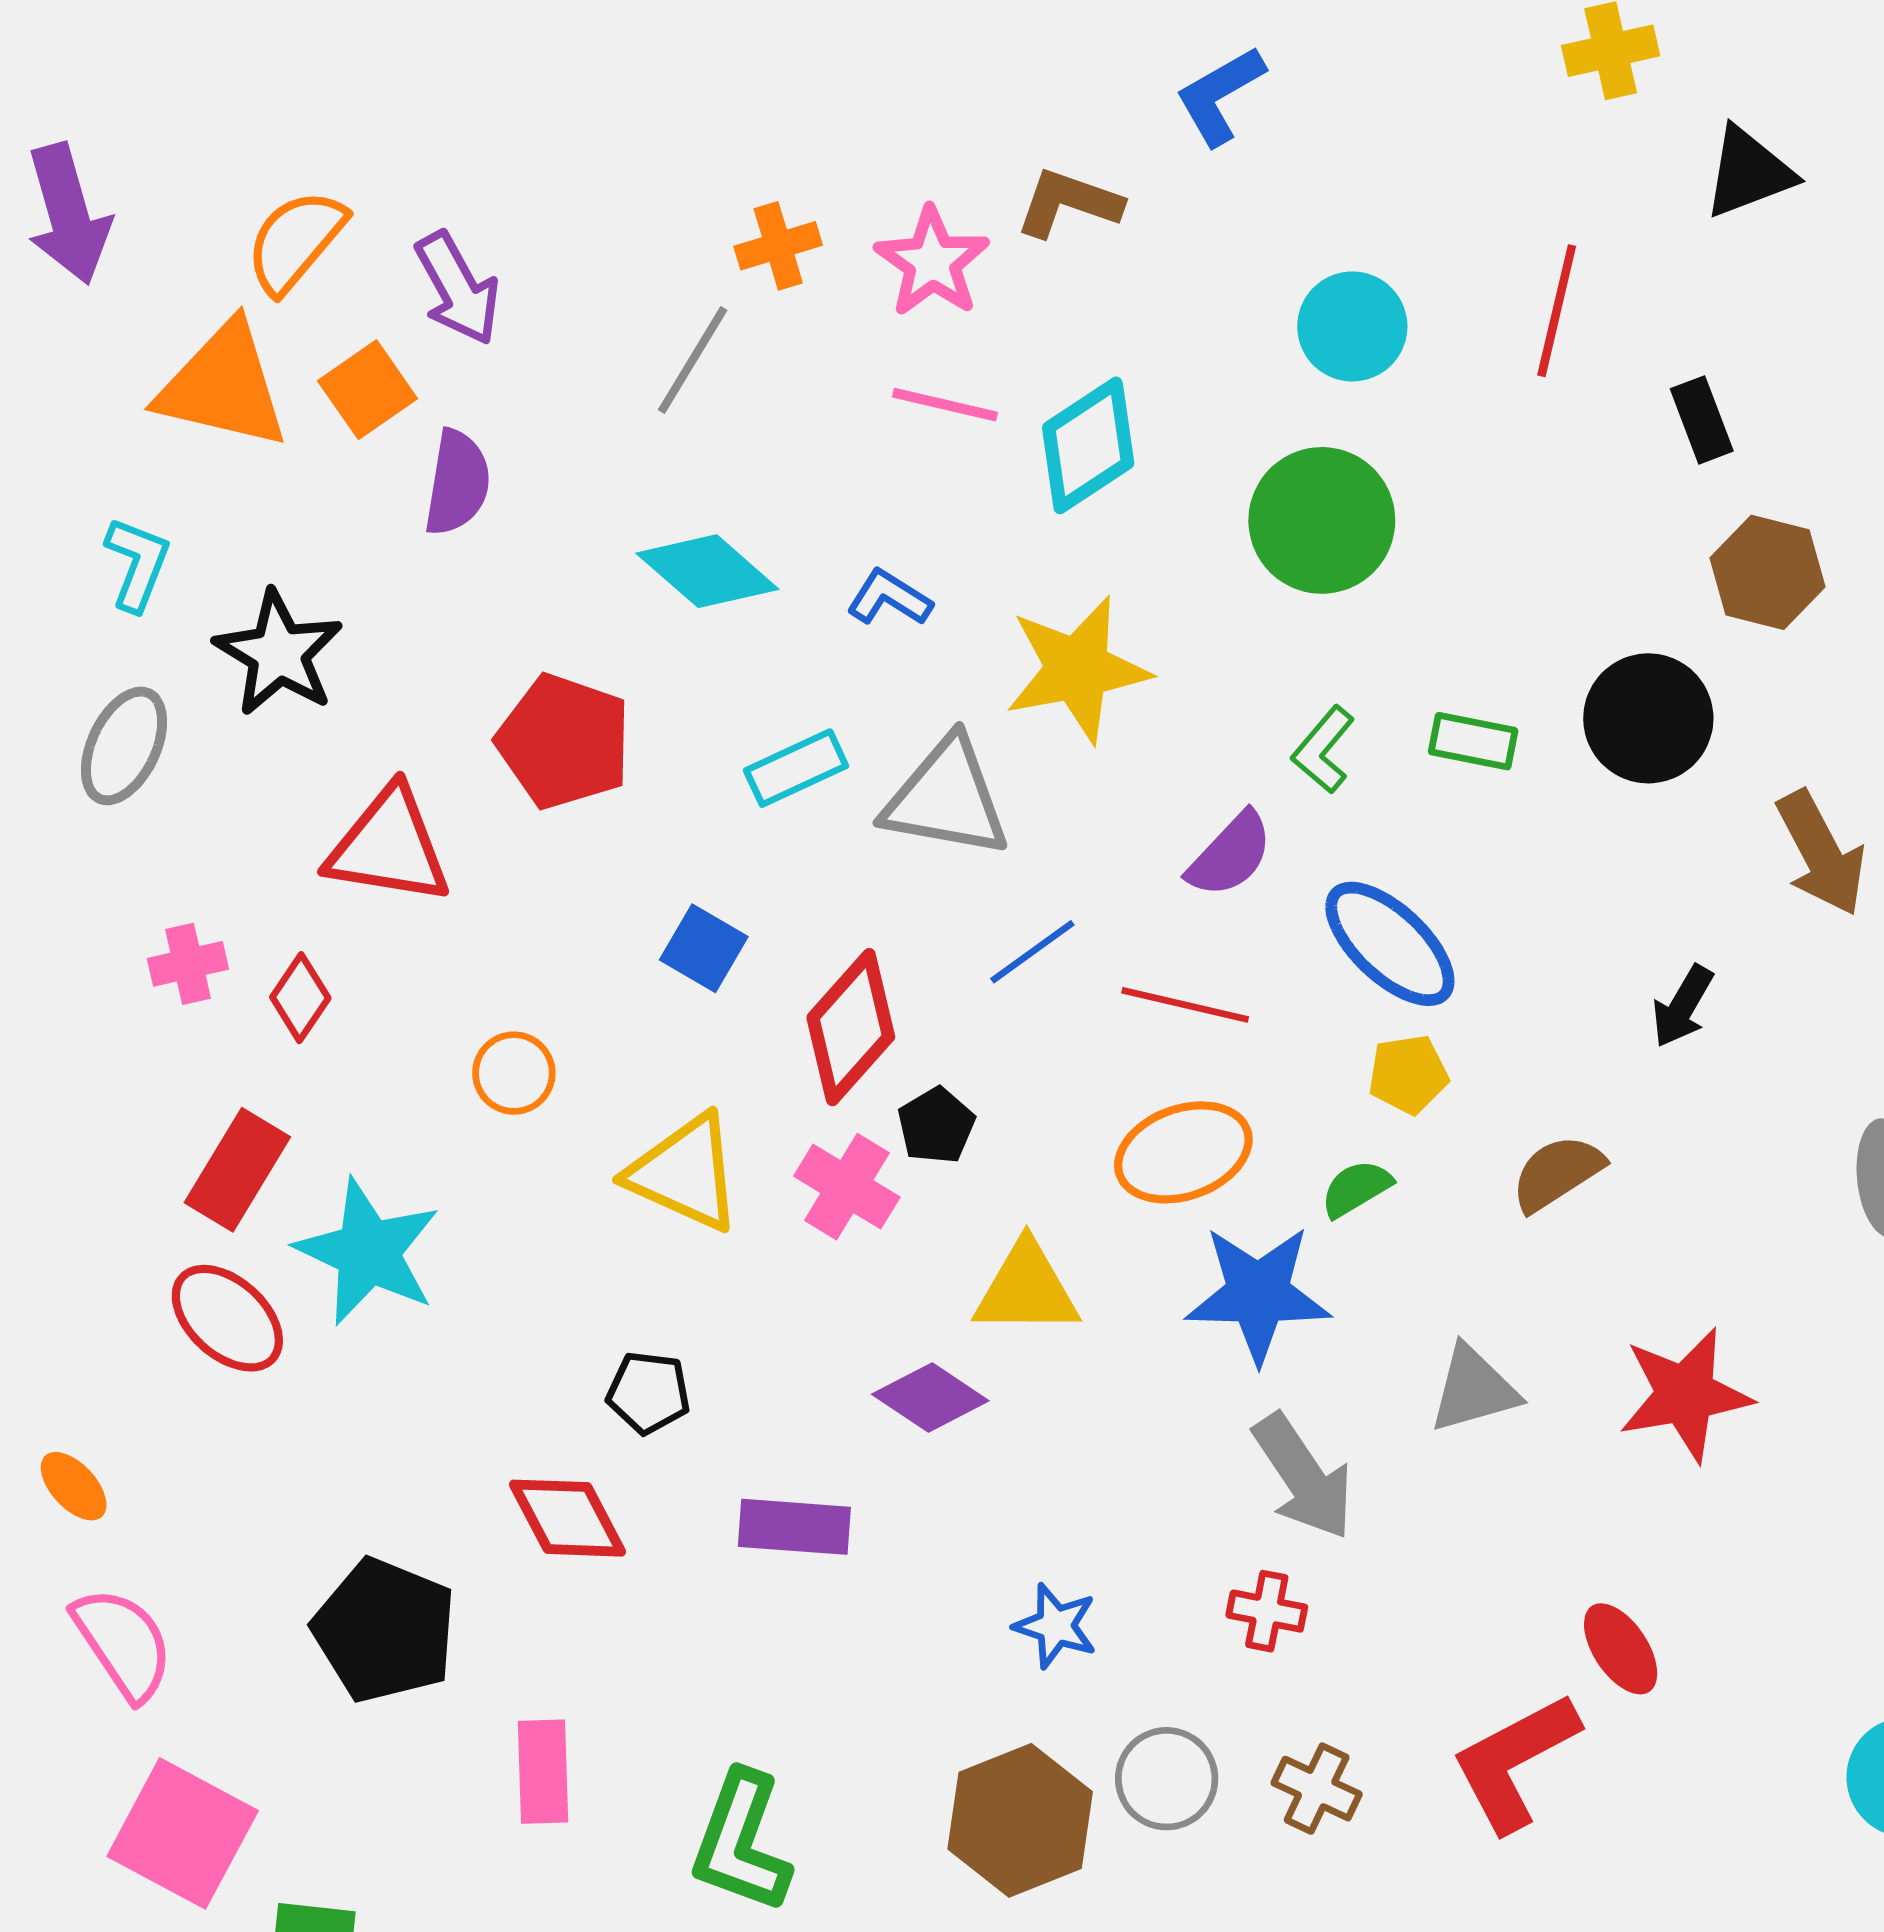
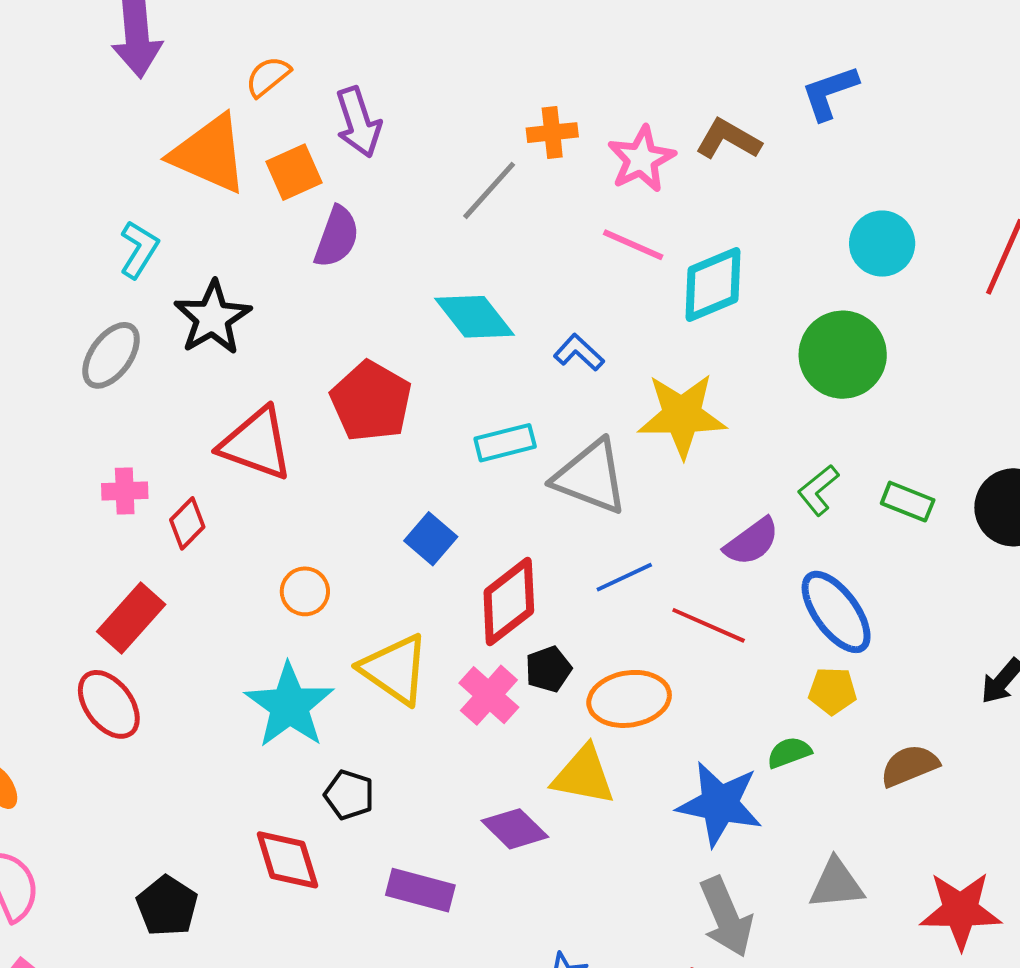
orange semicircle: (295, 241) -> (268, 77), size x0.7
orange ellipse: (1183, 1152) -> (629, 699), moved
cyan star: (368, 1252) -> (289, 706), moved
black pentagon: (385, 1630) -> (167, 906), size x0.7

